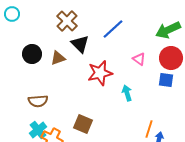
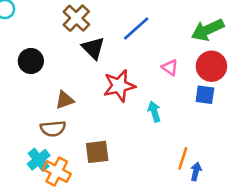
brown triangle: (58, 58) -> (65, 100), moved
brown semicircle: (38, 101) -> (53, 129), moved
brown square: (83, 124) -> (97, 152), turned -30

